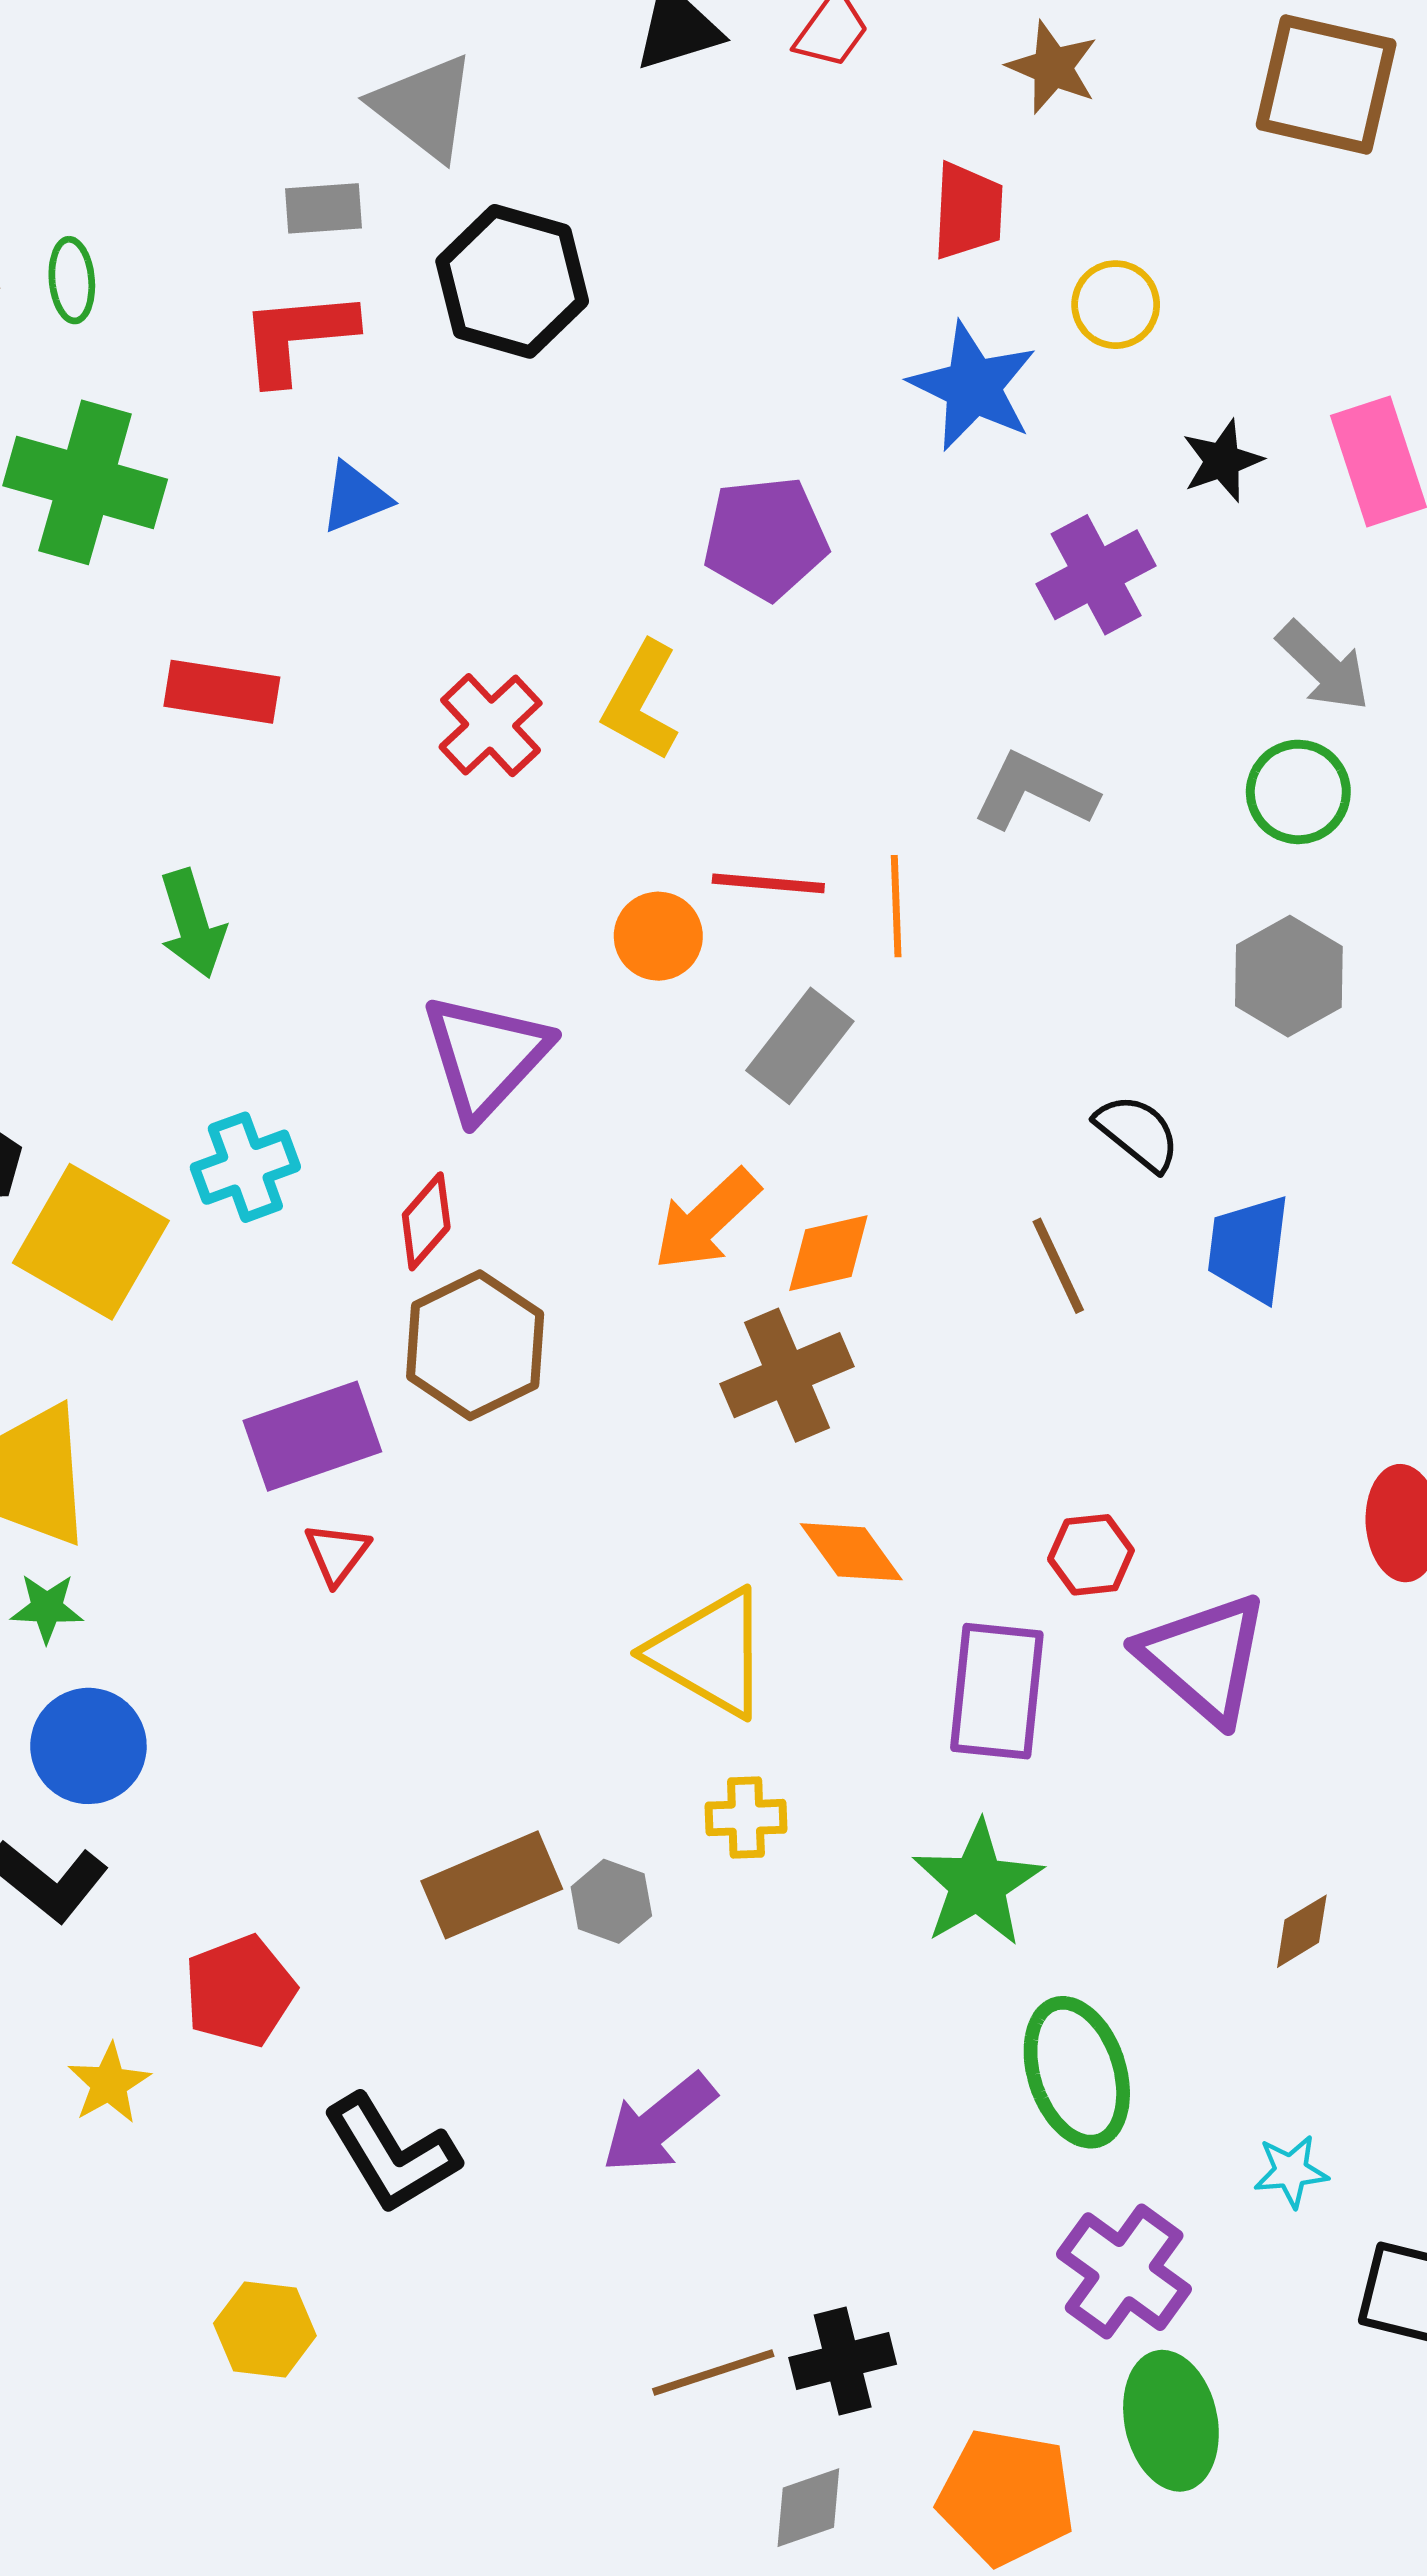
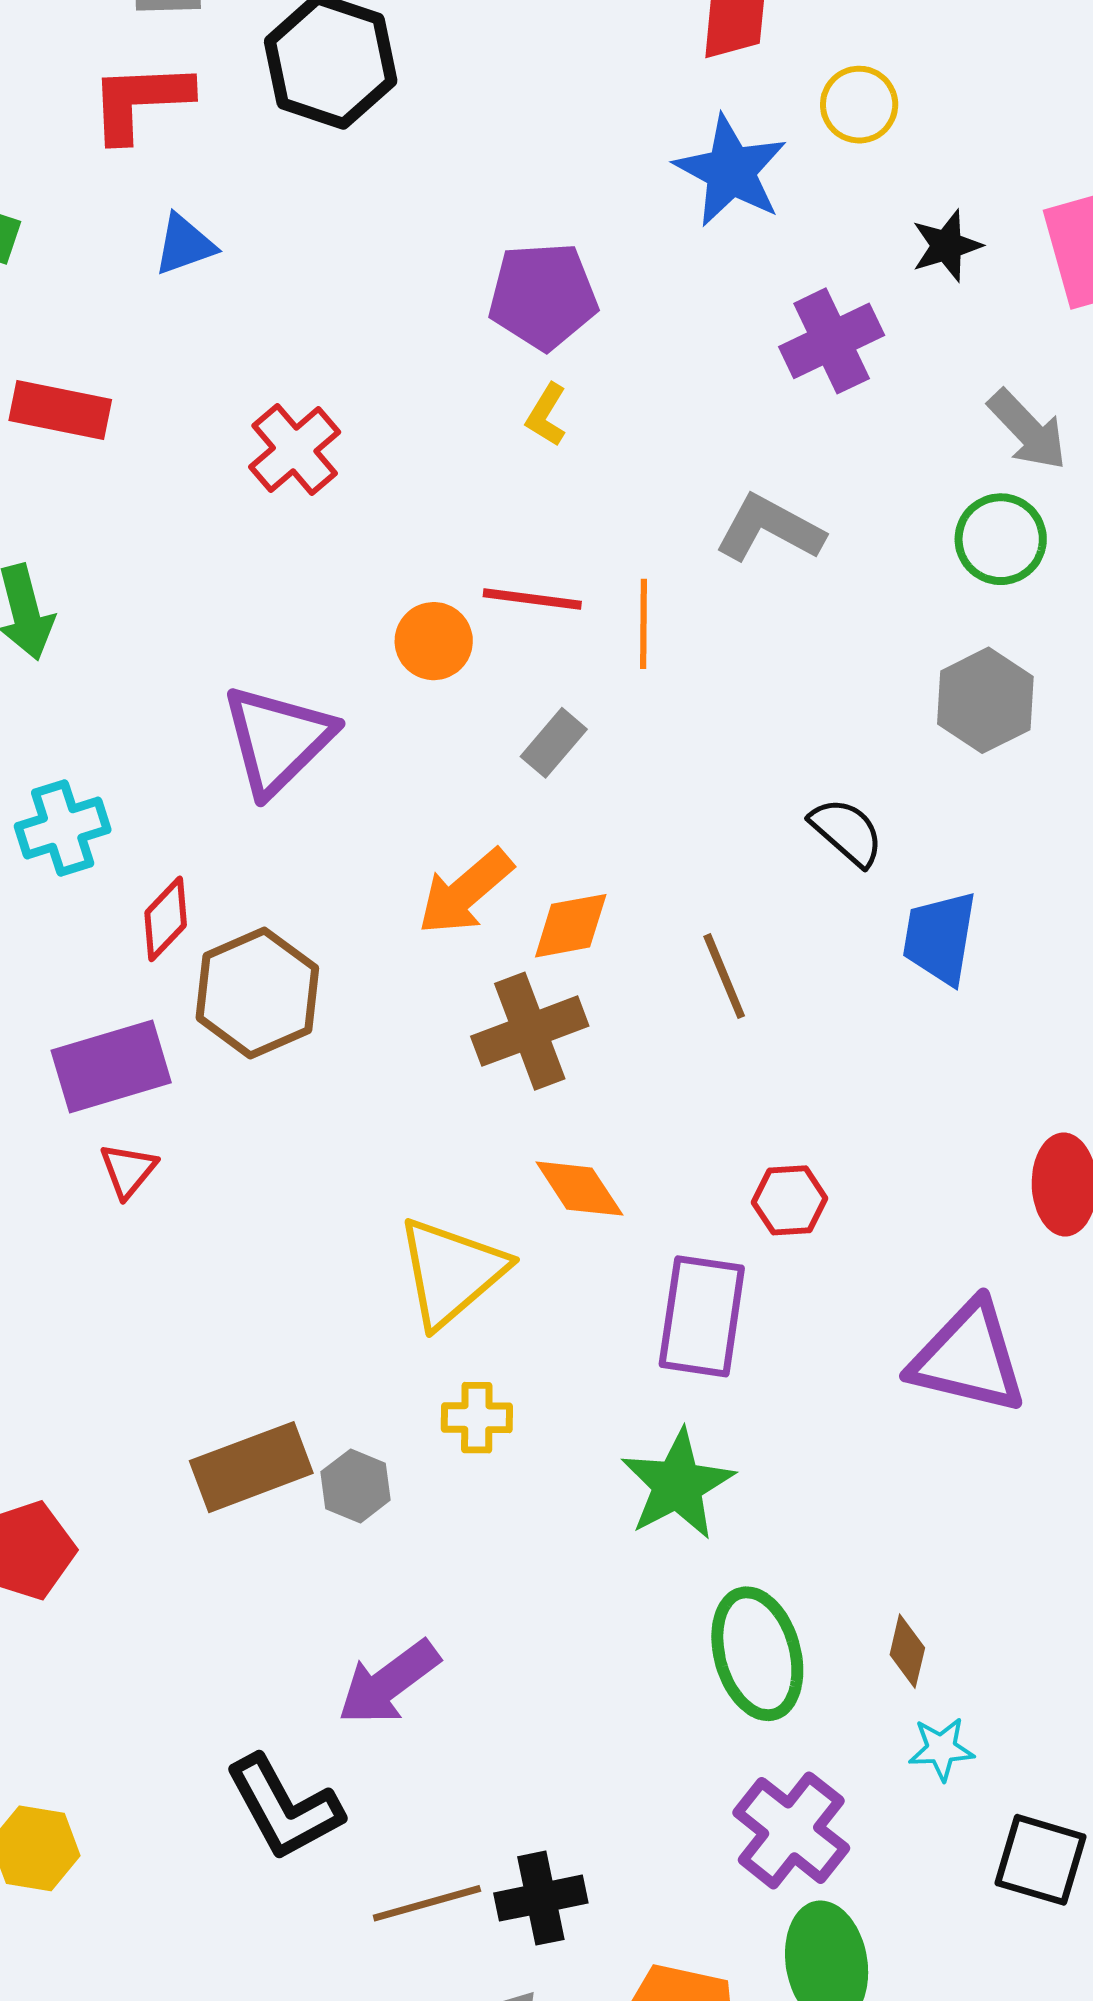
yellow L-shape: (641, 701) -> (546, 415), moved, size x0.6
gray rectangle: (800, 1046) -> (554, 743), size x0.7
red diamond: (426, 1221) -> (166, 919), moved
brown line: (1058, 1266) -> (724, 976), moved
yellow triangle: (710, 1653) -> (451, 1272), turned 47
purple triangle: (1204, 1658) -> (968, 1358), moved, turned -30
brown diamond: (1302, 1931) -> (907, 1651), moved, turned -48
black L-shape: (391, 2154) -> (284, 1808), moved

